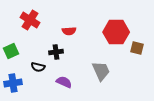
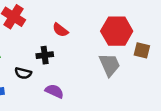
red semicircle: (69, 31) -> (60, 30), turned 40
gray trapezoid: (101, 71) -> (110, 65), moved

